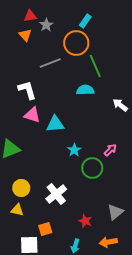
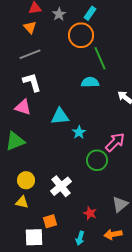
gray star: (46, 25) -> (59, 14), moved
gray line: (50, 63) -> (30, 54), moved
pink triangle: (32, 115) -> (23, 107), moved
cyan star: (74, 150) -> (79, 132), moved
pink arrow: (110, 150) -> (115, 142), size x1.5

